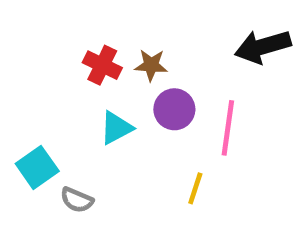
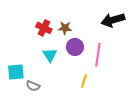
cyan triangle: (116, 128) -> (50, 55), turned -35
cyan square: (37, 167) -> (16, 72), turned 30

